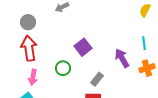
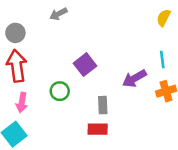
purple arrow: (122, 58) -> (134, 78), turned -90
gray rectangle: (97, 79) -> (103, 105), turned -40

